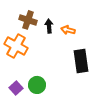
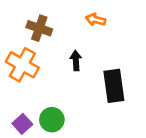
black arrow: (49, 26) -> (76, 61), moved
orange arrow: (68, 30) -> (96, 20), moved

